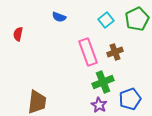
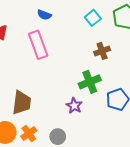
pink rectangle: (88, 52) -> (38, 45), moved
purple star: (99, 105) -> (74, 106), moved

